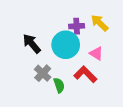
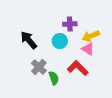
yellow arrow: (100, 23) -> (91, 36), moved, turned -66
cyan circle: (66, 45) -> (60, 41), size x0.6

